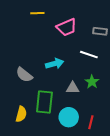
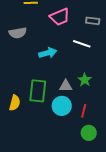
gray semicircle: (24, 75) -> (18, 33), moved, turned -48
green star: (92, 82) -> (85, 80), moved
gray triangle: (73, 88) -> (66, 86), moved

